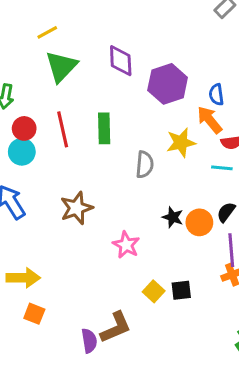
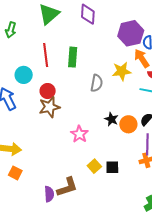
purple hexagon: (168, 84) -> (131, 33), moved
red circle: (24, 128) -> (48, 91), moved
cyan circle: (22, 152) -> (24, 75), moved

